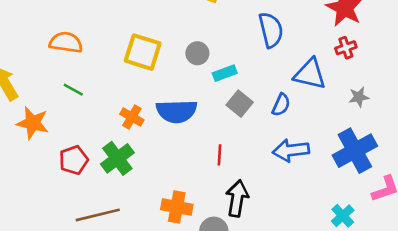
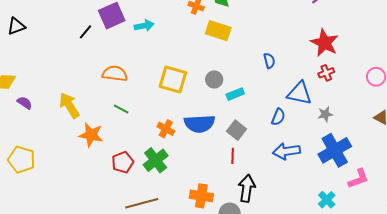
blue semicircle: (271, 30) -> (269, 61), size x0.6
gray star: (359, 97) -> (325, 114), moved
gray square: (240, 104) -> (237, 130), moved

